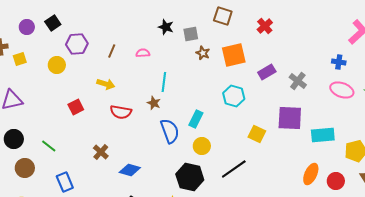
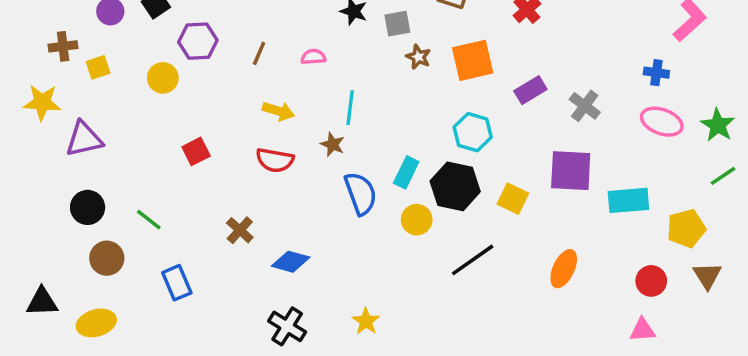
yellow arrow: (106, 84) -> (278, 111), moved
orange ellipse: (311, 174) -> (564, 269), moved
black hexagon: (190, 177) -> (455, 186), moved

